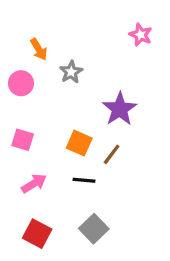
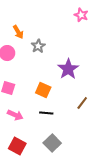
pink star: (141, 35) -> (81, 15), moved
brown line: (112, 154) -> (82, 103), moved
pink arrow: (34, 183) -> (15, 115), turned 56

